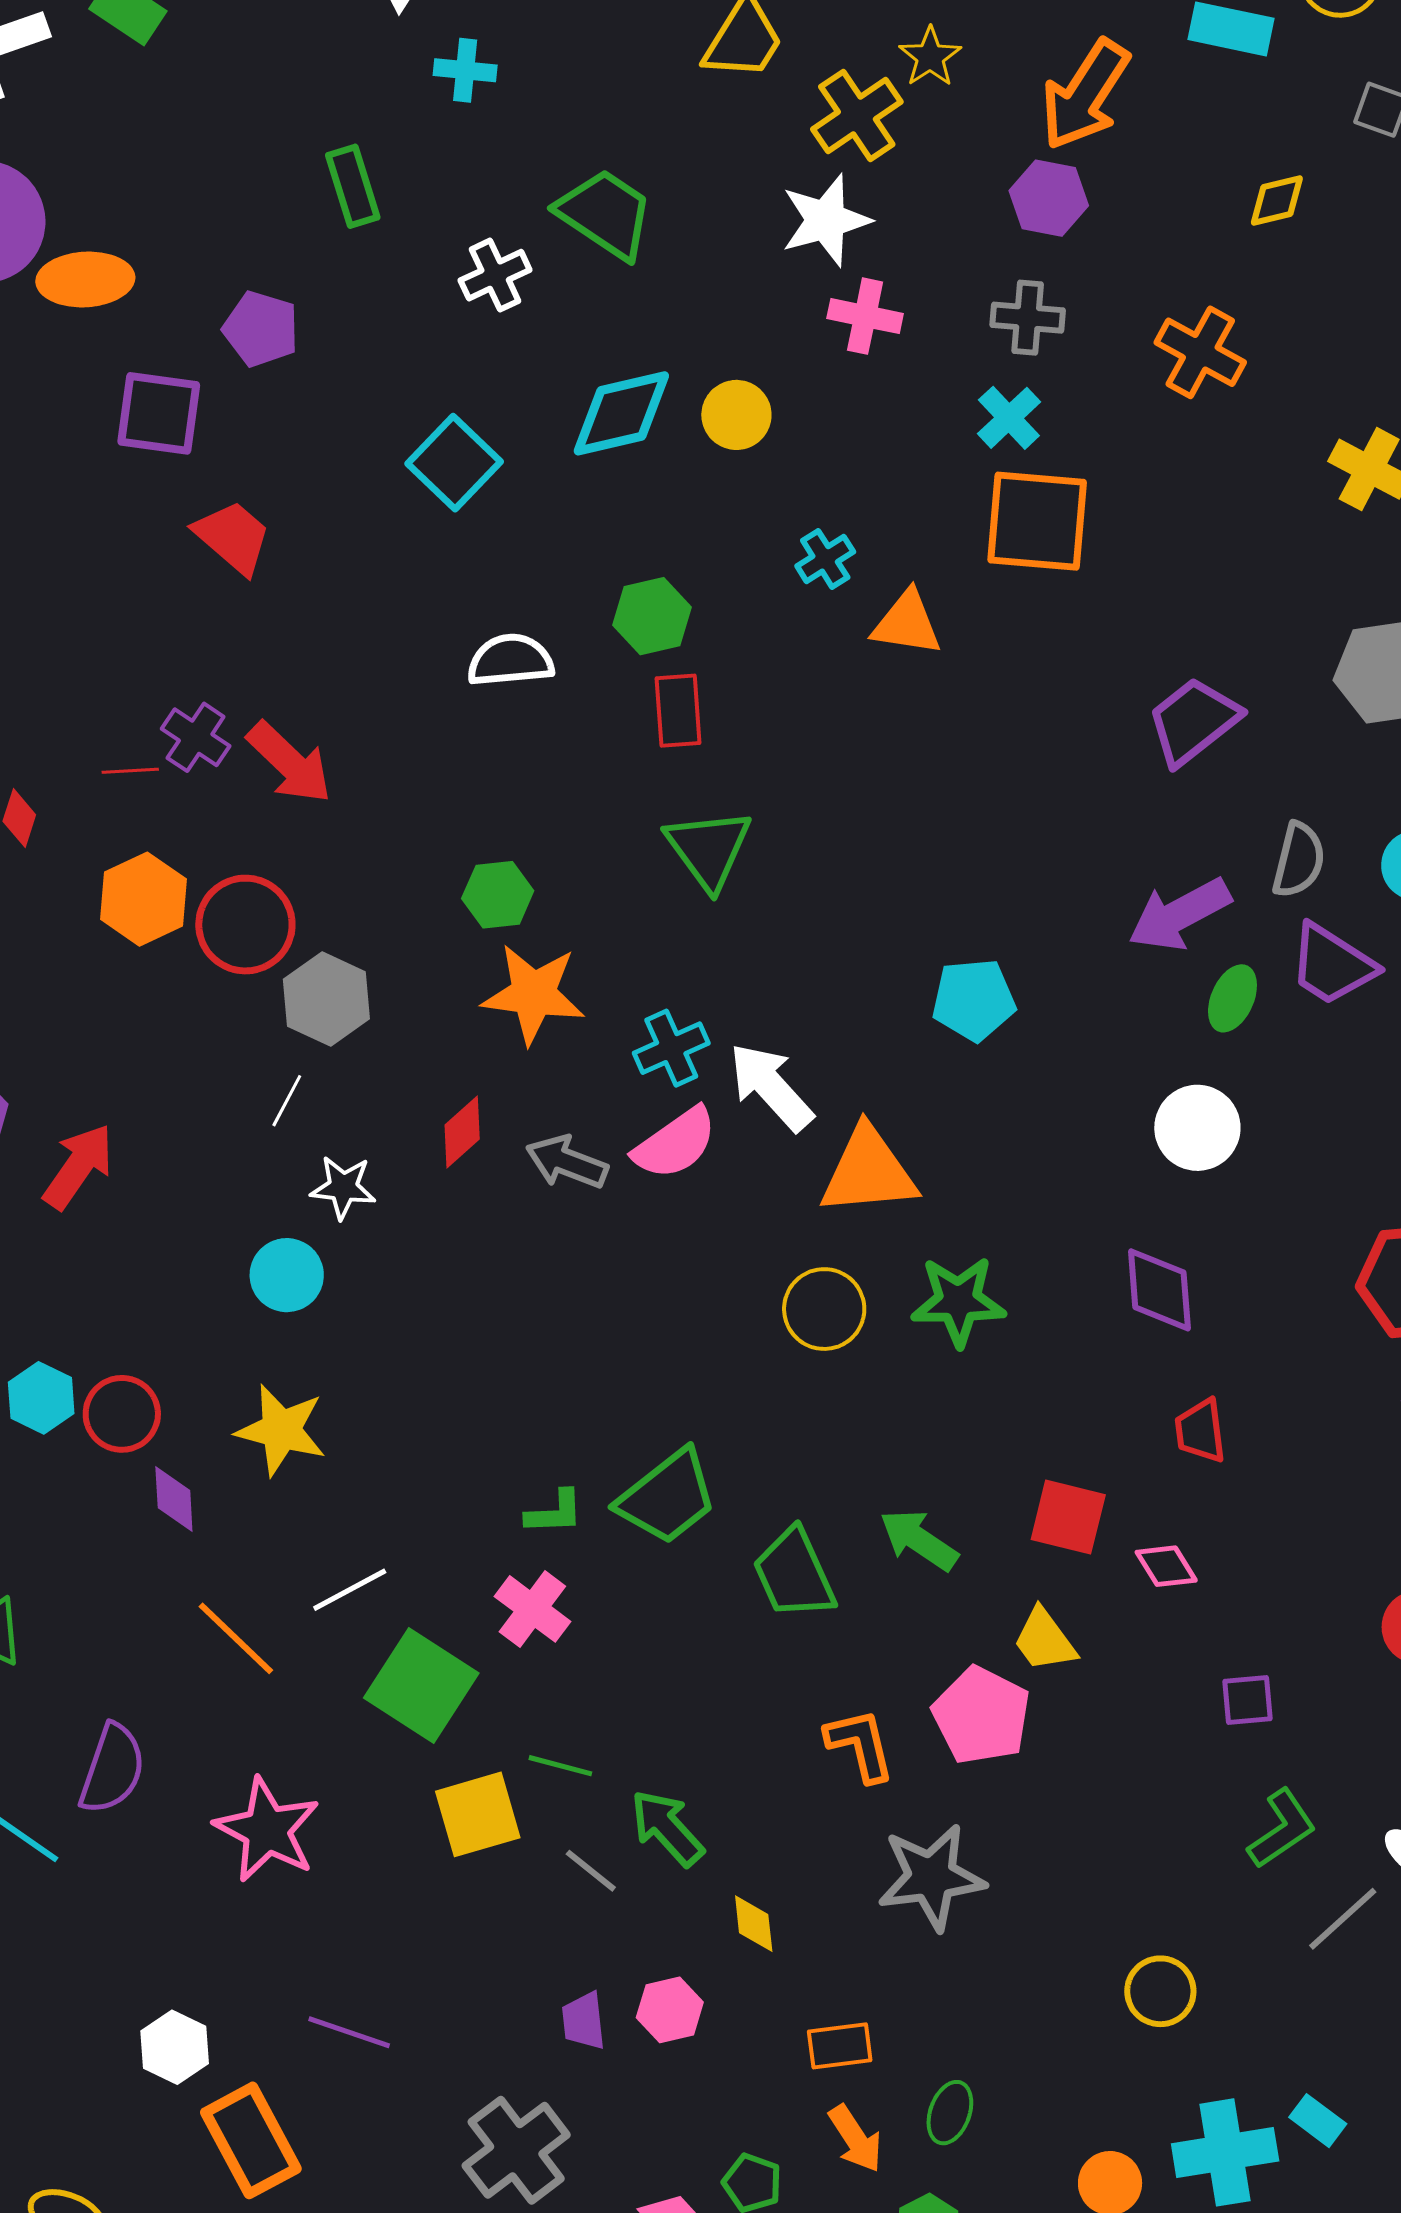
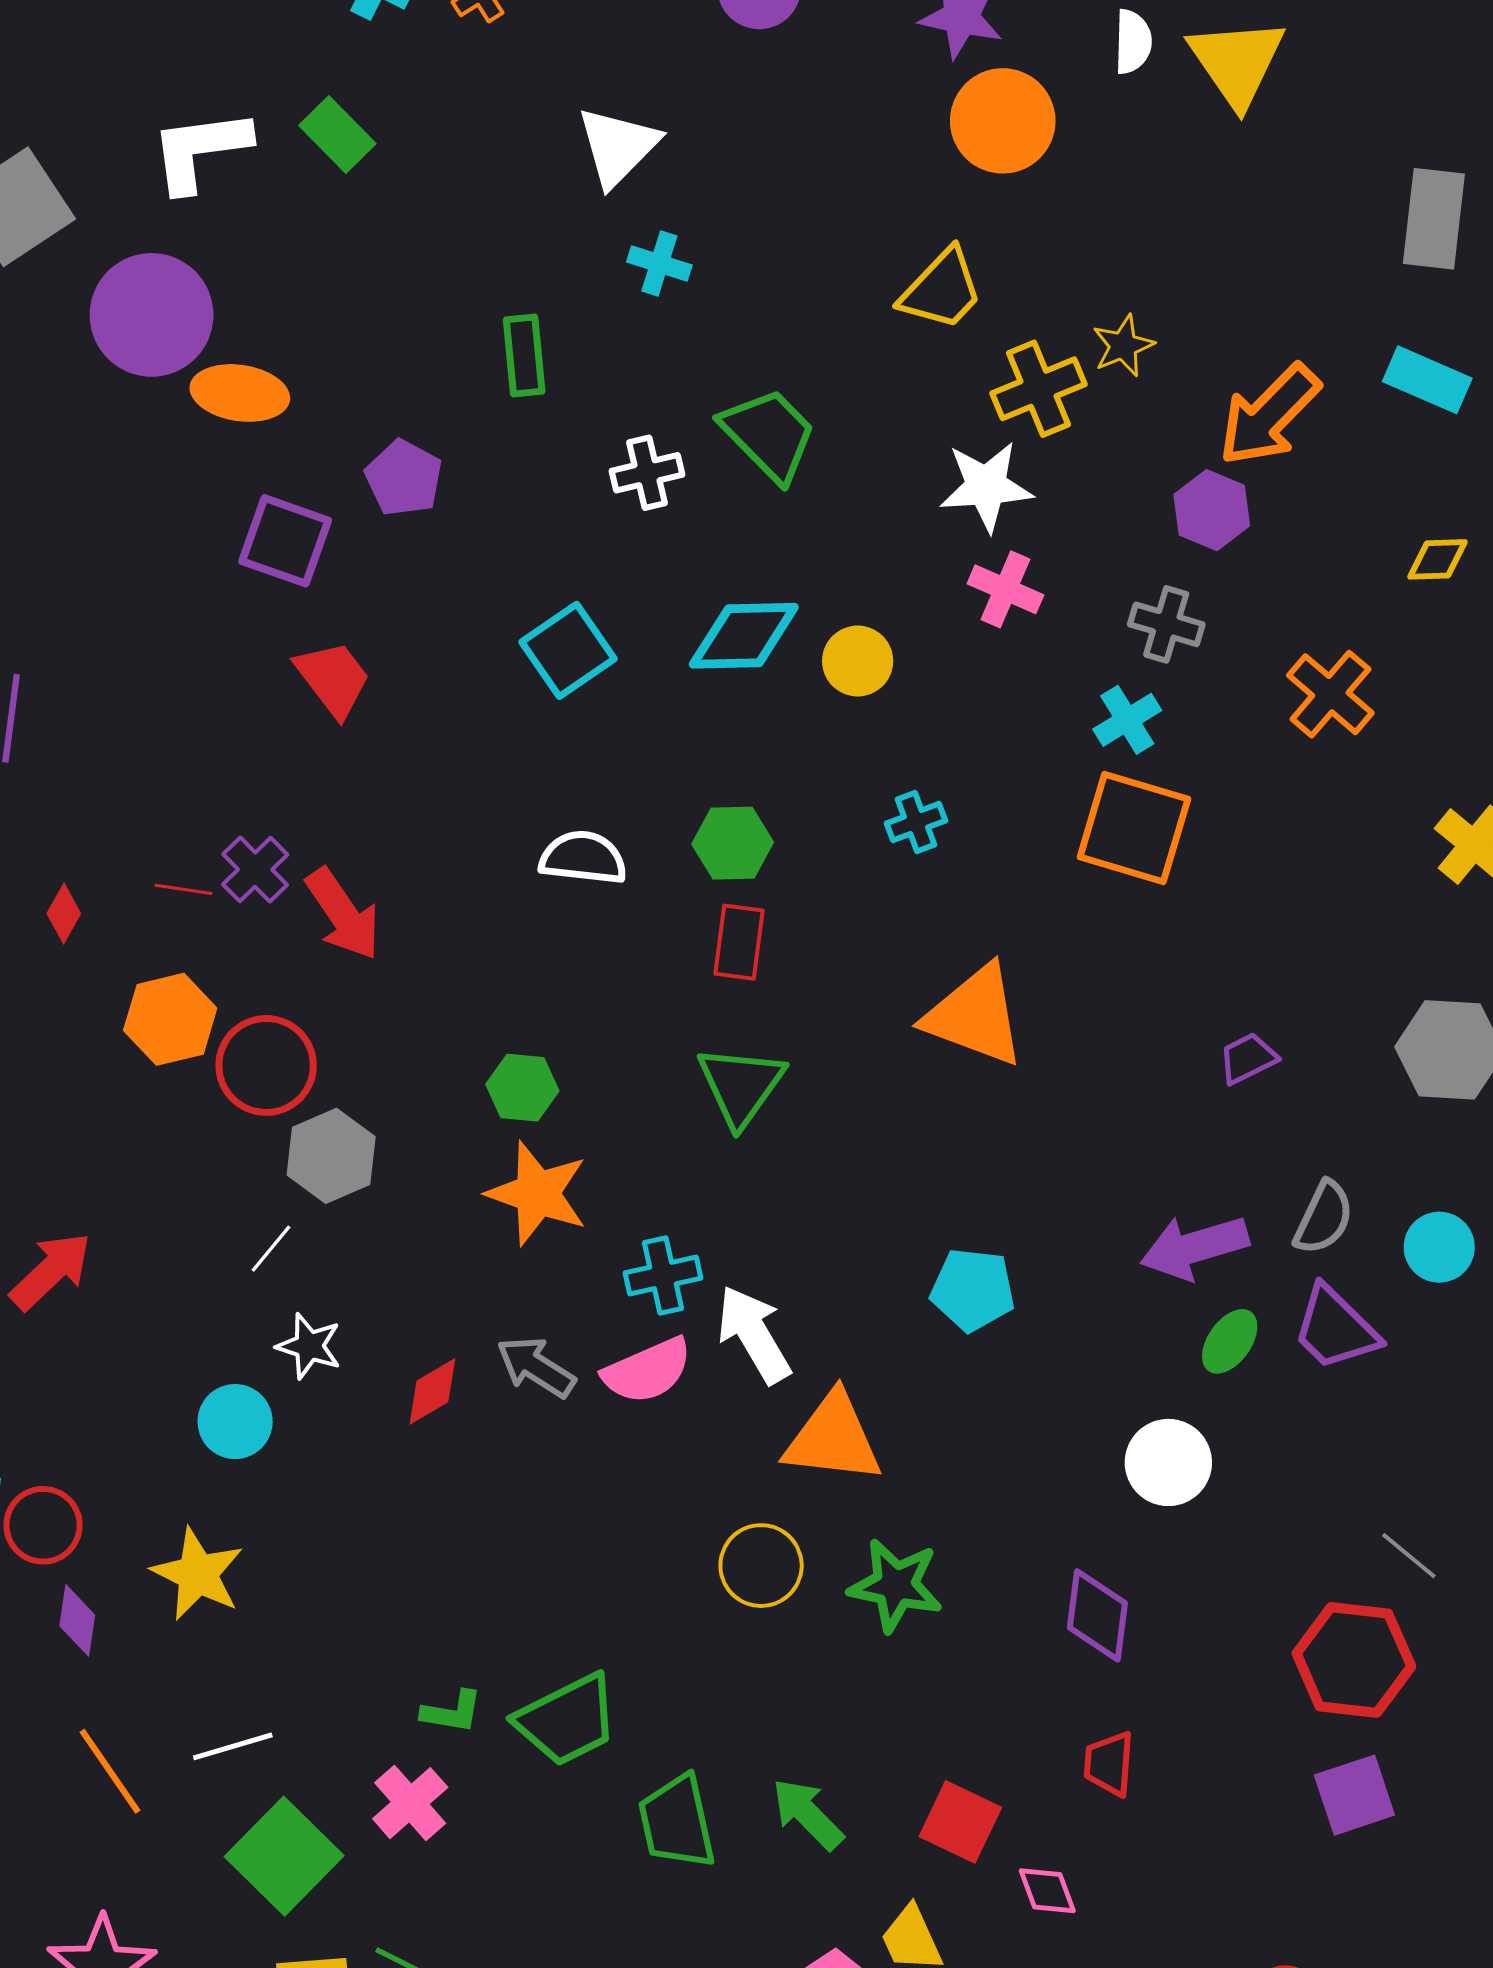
orange triangle: (907, 623) -> (975, 1016), moved, size x1.5
purple trapezoid: (1193, 721) -> (1248, 1058), size x0.6
red diamond: (462, 1132) -> (432, 1391), moved

